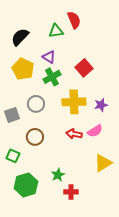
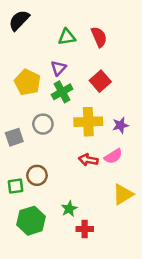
red semicircle: (74, 20) -> (99, 37), moved
black semicircle: (20, 37) -> (19, 20), moved
purple triangle: (49, 57) -> (58, 68), turned 40
brown circle: (35, 137) -> (37, 175), moved
green square: (13, 156) -> (16, 186), turned -32

